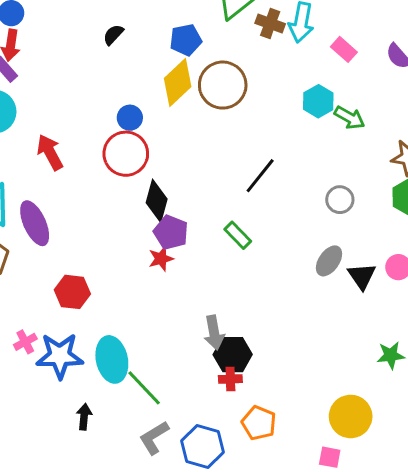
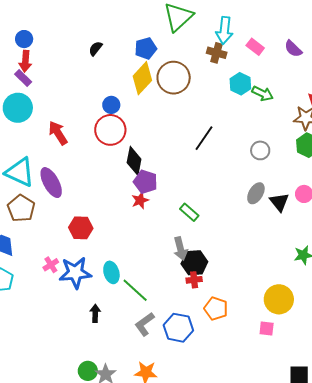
brown cross: (270, 24) -> (217, 53), moved
green rectangle: (238, 235) -> (189, 212), moved
cyan ellipse: (112, 359) -> (111, 272), size x0.7

